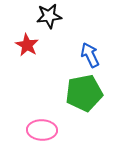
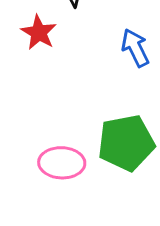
green pentagon: (84, 93) -> (126, 143), moved

